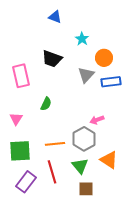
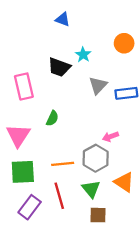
cyan star: (82, 39) -> (83, 55), moved
orange circle: (104, 58) -> (124, 43), moved
pink triangle: (16, 119) -> (18, 135), size x1.6

